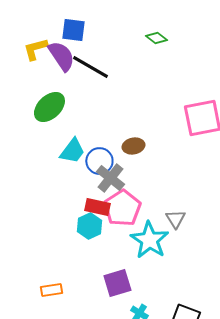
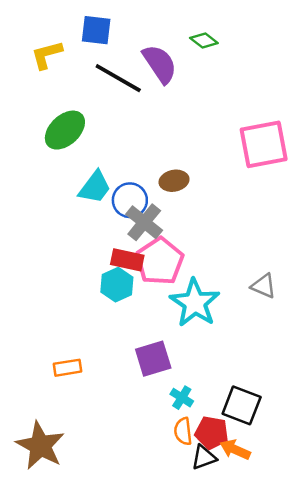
purple semicircle: (61, 56) -> (160, 64), moved
gray triangle: (175, 219) -> (264, 286), moved, turned -35

